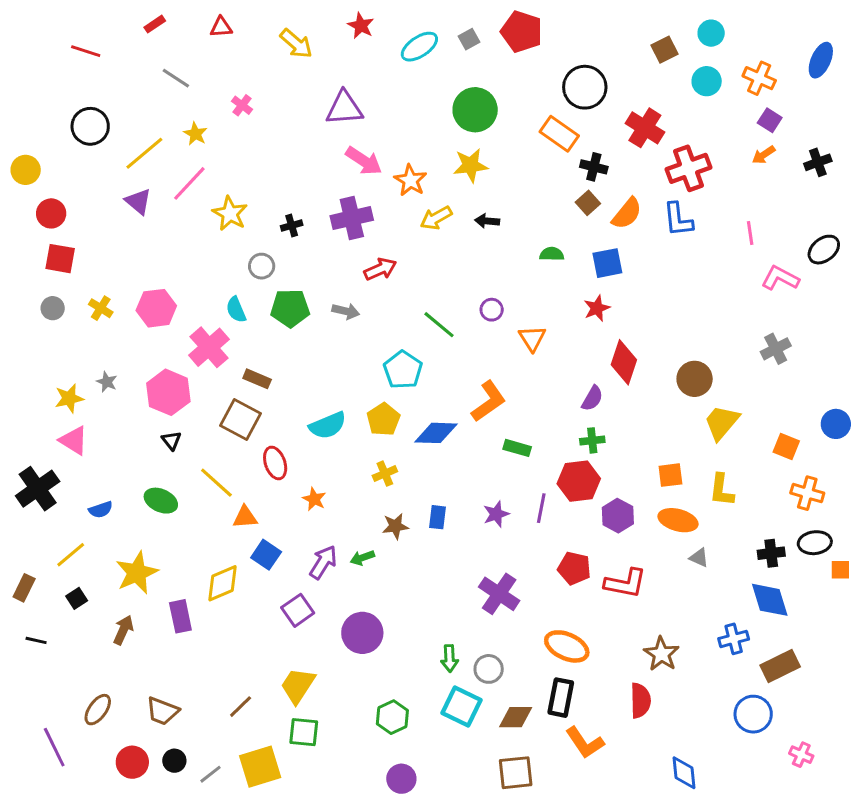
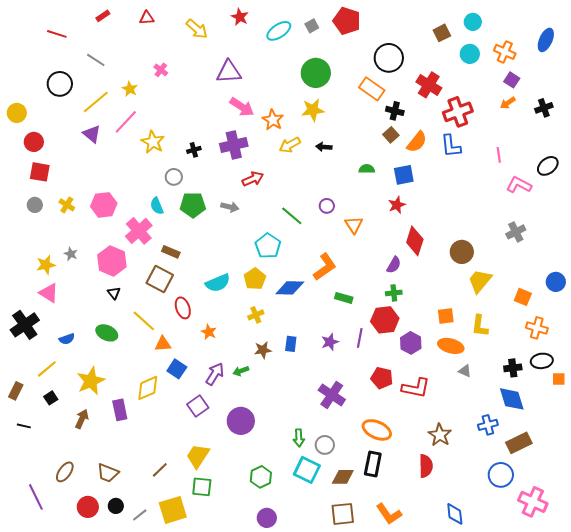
gray line: (176, 78) -> (96, 60), moved
orange L-shape: (585, 743) -> (389, 514), moved
pink cross: (801, 755) -> (533, 502), size x1.8

